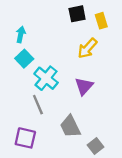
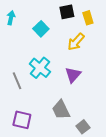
cyan arrow: (21, 34) -> (11, 18), moved
cyan square: (24, 59) -> (41, 29), moved
gray line: (38, 105) -> (17, 81), moved

